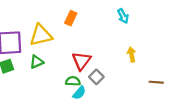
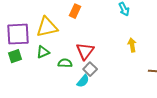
gray square: (96, 77) -> (90, 69), moved
green semicircle: (73, 81) -> (65, 63), moved

